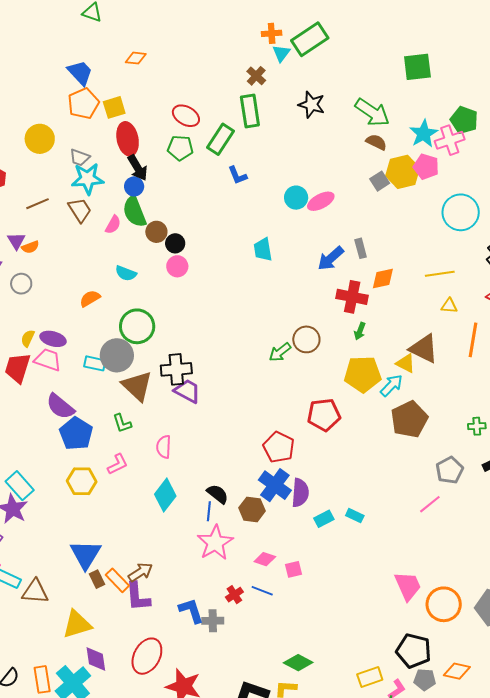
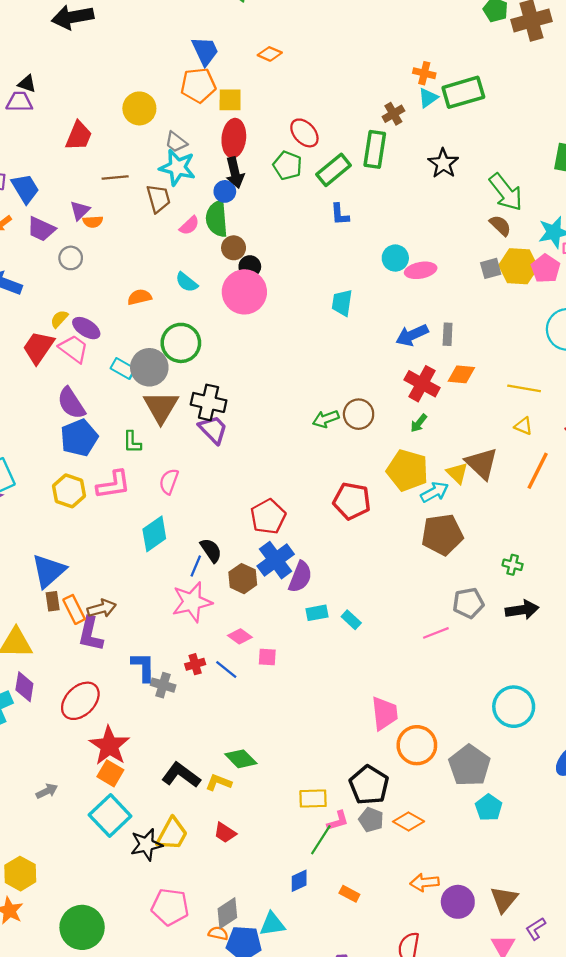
pink circle: (177, 266) -> (244, 292), size x1.8
red pentagon: (279, 447) -> (268, 517), moved
pink L-shape: (118, 464) -> (113, 485), size x1.4

